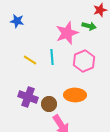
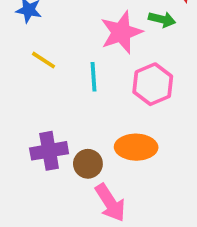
yellow line: (30, 60) -> (44, 60), moved
purple cross: (28, 97) -> (49, 151), turned -30

